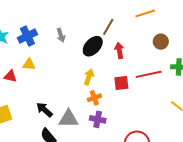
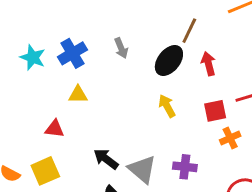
red triangle: (10, 76) -> (55, 129), moved
yellow arrow: (89, 77) -> (167, 106), turned -42
orange cross: (94, 98) -> (230, 138), moved
gray triangle: (69, 119) -> (142, 169), turned 45

